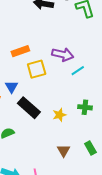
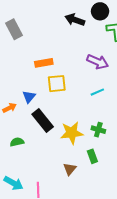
purple arrow: (63, 55) -> (98, 62), moved
yellow star: (59, 115) -> (72, 133), size x1.6
green rectangle: (90, 148) -> (92, 156), moved

